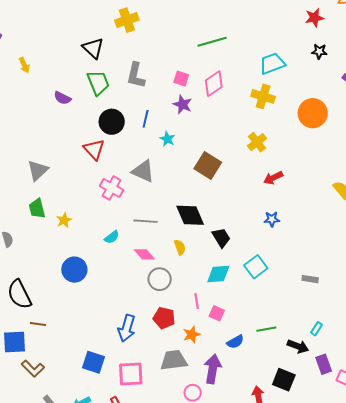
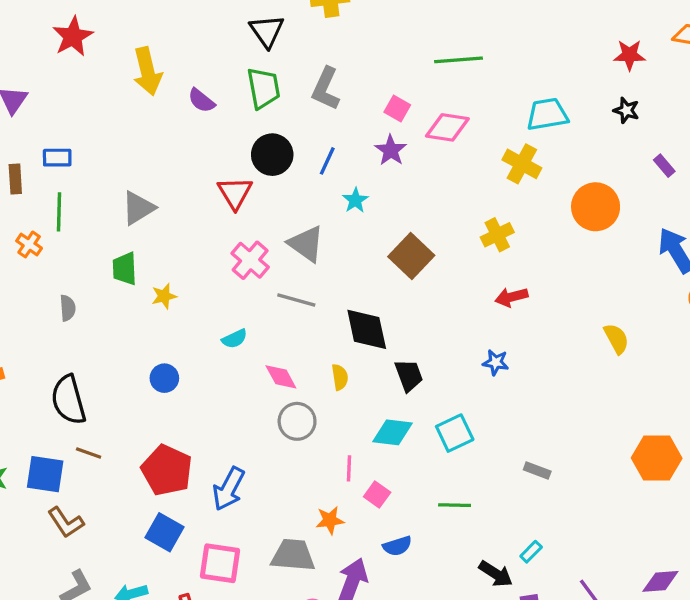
yellow arrow: (24, 65) -> (147, 71), moved, size x1.8
pink diamond: (214, 84) -> (447, 127), turned 32
gray line: (145, 221) -> (296, 300), moved
blue circle: (74, 270) -> (164, 378), size x0.7
red pentagon: (164, 318) -> (167, 470), moved, size x1.4
green line: (266, 329) -> (455, 505), moved

